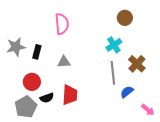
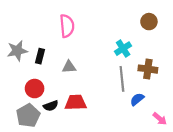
brown circle: (125, 18) -> (149, 22), moved
brown cross: (137, 64) -> (148, 69), turned -36
red trapezoid: (70, 95) -> (76, 103), turned -95

